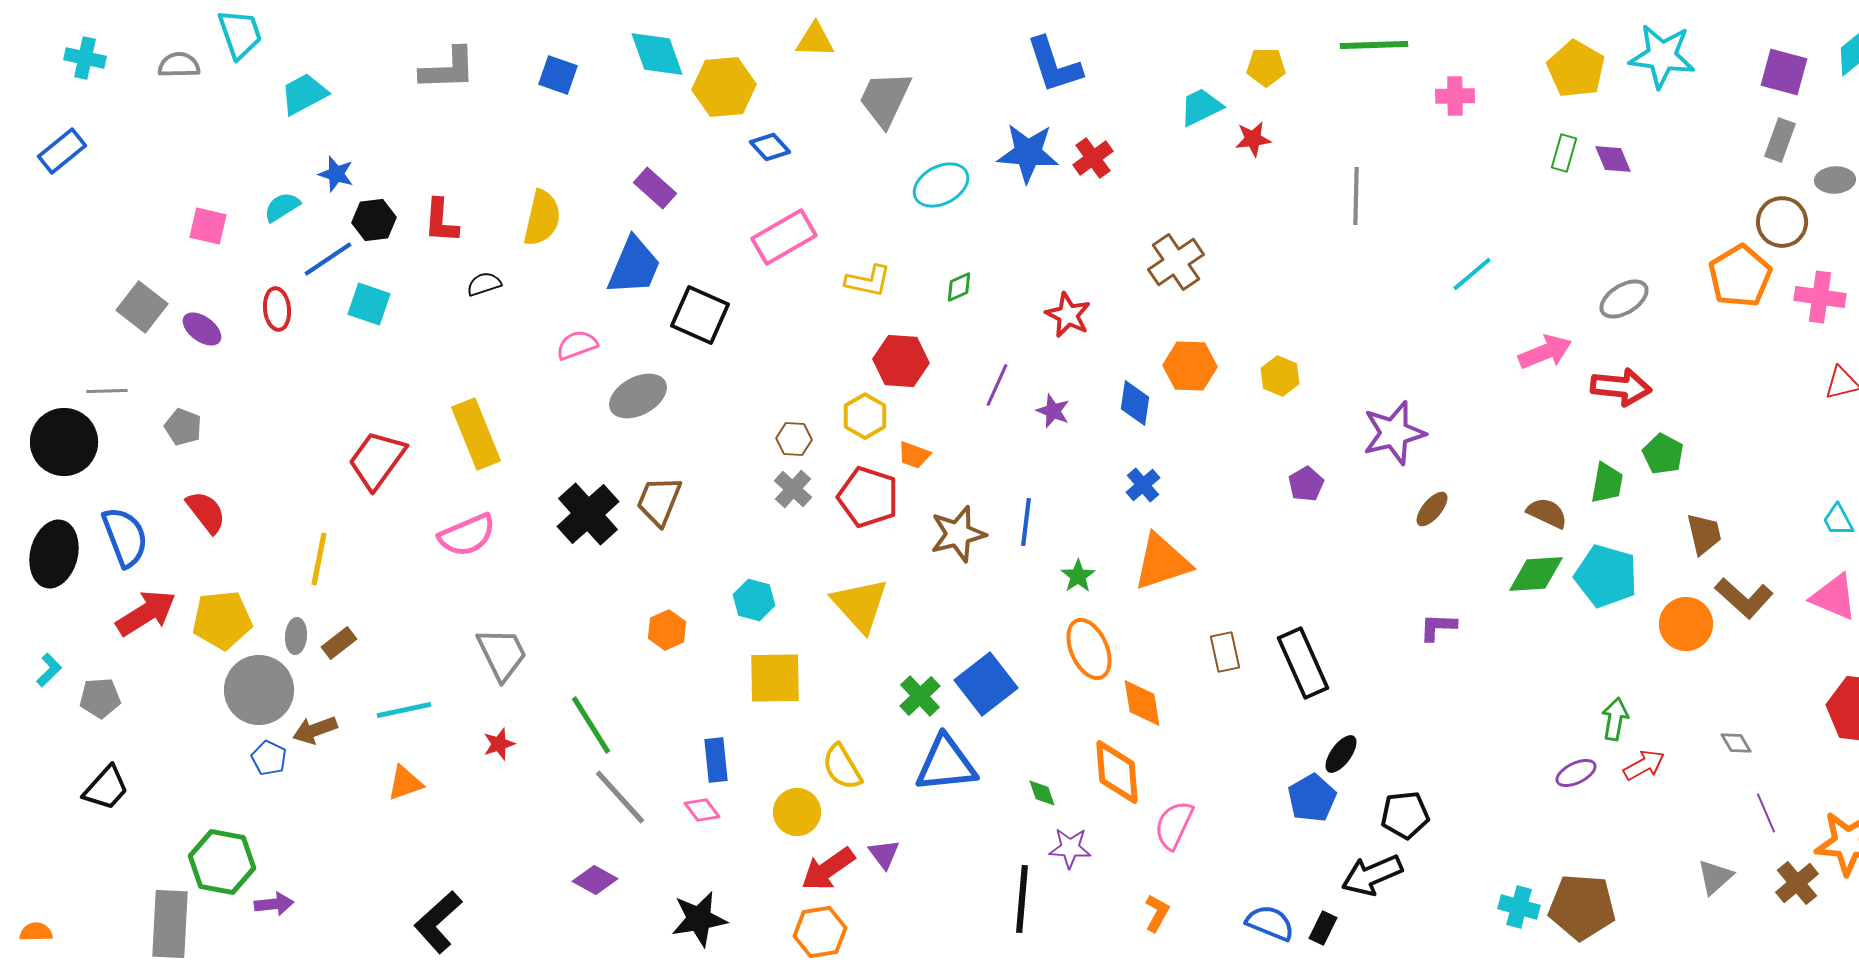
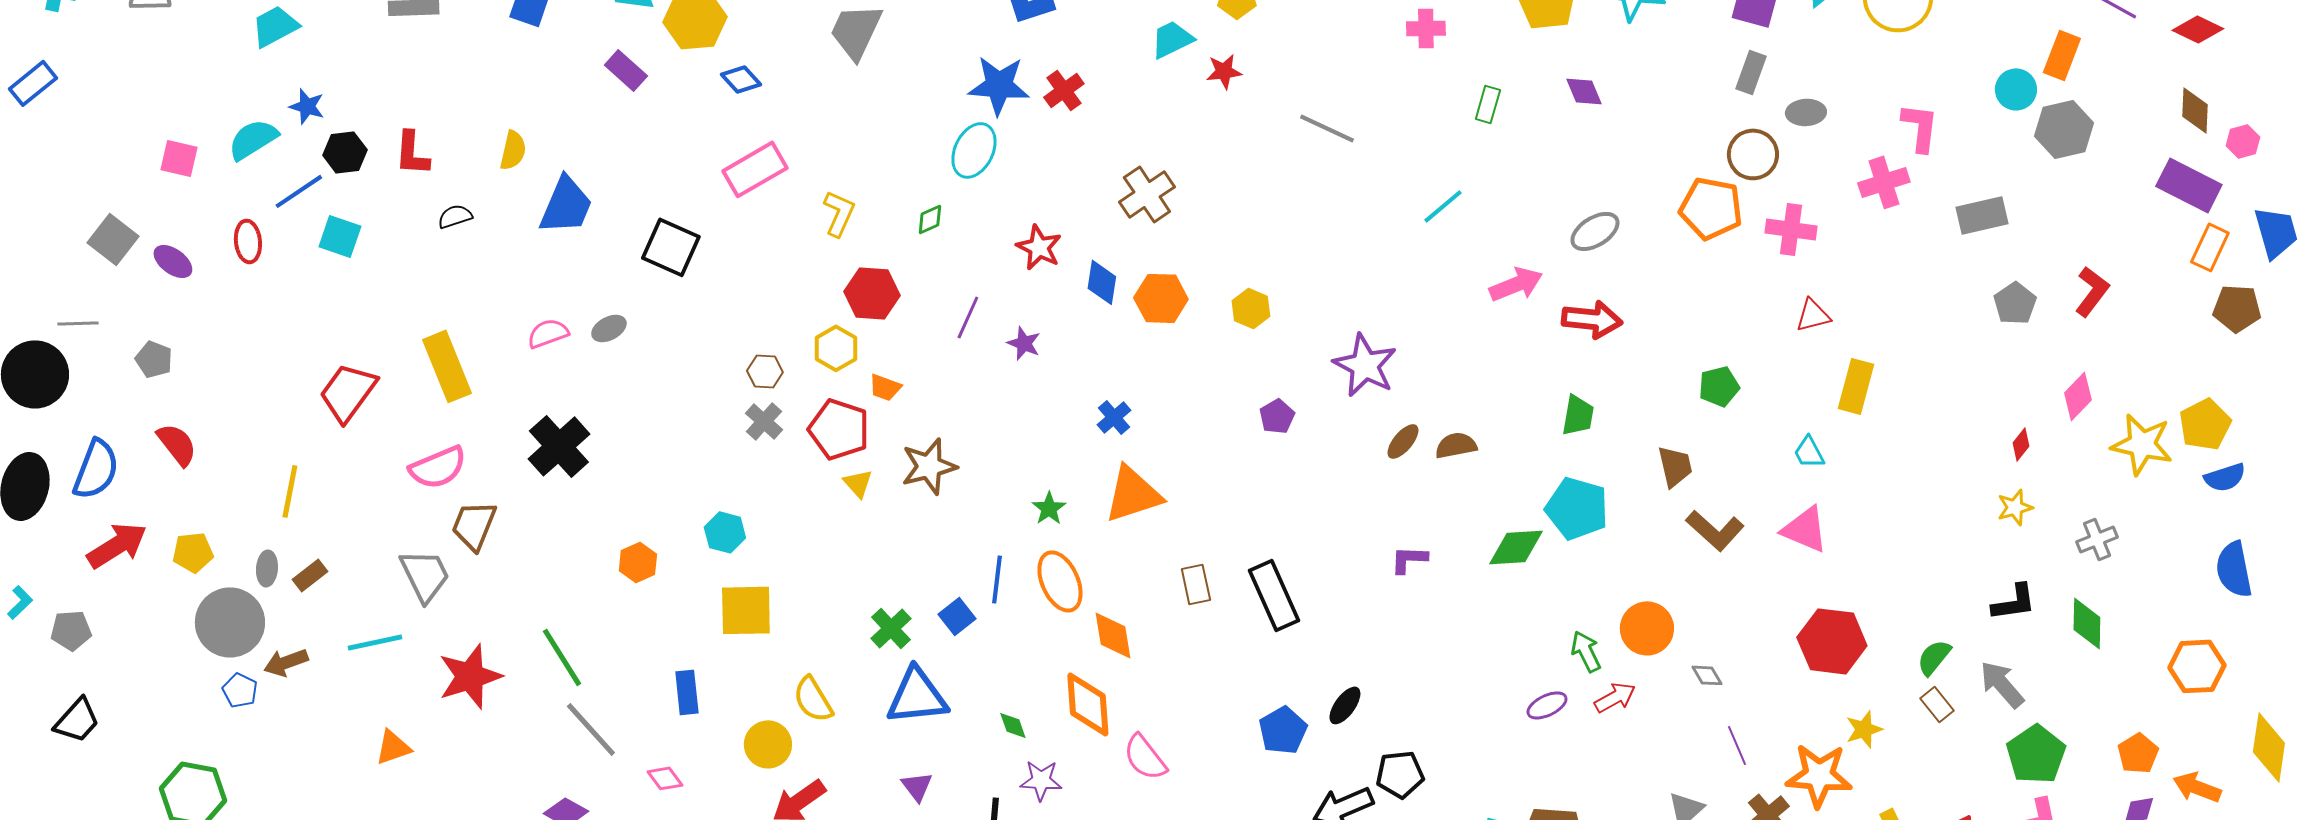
green rectangle: (1564, 153) -> (1488, 104), moved
cyan ellipse: (941, 185) -> (974, 150), moved, turned -36
purple rectangle: (655, 188) -> (626, 70), moved
gray line: (1356, 196) -> (1327, 128), turned -66
cyan semicircle: (282, 207) -> (253, 139), size x1.4
yellow semicircle: (542, 218) -> (513, 150), size x0.7
blue trapezoid: (634, 266) -> (566, 205), moved
orange pentagon: (1740, 276) -> (1711, 208), turned -30
yellow L-shape: (868, 281) -> (839, 213), turned -78
pink semicircle: (577, 345) -> (548, 333), moved
gray ellipse: (638, 396) -> (609, 328), size x0.6
blue diamond: (1135, 403) -> (1102, 282), moved
purple star: (1394, 433) -> (1365, 365), turned -30
green pentagon: (1663, 454) -> (1719, 386), moved, turned 30
brown trapezoid: (659, 501) -> (474, 525), moved
brown semicircle: (1547, 513) -> (1456, 445), moved, turned -36
blue line: (1026, 522) -> (997, 579), moved
blue semicircle: (125, 537) -> (96, 469), turned 42
green diamond: (1536, 574) -> (1516, 547), moved
yellow triangle: (860, 605) -> (858, 483), moved, size x0.5
yellow pentagon: (222, 620) -> (193, 552), size x0.7
orange circle: (1686, 624) -> (1647, 628), moved
gray trapezoid: (502, 654) -> (425, 575), moved
blue square: (986, 684) -> (957, 616), size x0.6
green arrow: (1615, 719) -> (1586, 651), turned -36
red star: (499, 744) -> (470, 676), size x2.0
black ellipse: (1341, 754) -> (1345, 705), moved
orange triangle: (405, 783) -> (393, 747), moved
pink diamond: (702, 810) -> (665, 778), moved
black pentagon: (1405, 815) -> (1400, 774), moved
pink semicircle: (1174, 825) -> (1145, 757), turned -63
purple triangle: (884, 854) -> (917, 786), moved

